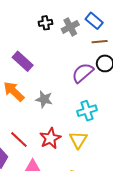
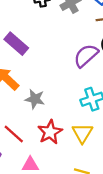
gray star: (44, 99) -> (35, 99), moved

